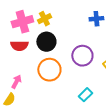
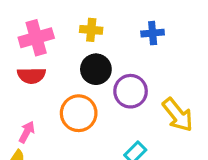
yellow cross: (44, 19) -> (91, 30), moved, turned 32
black circle: (46, 42) -> (96, 69), moved

